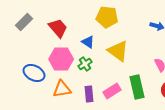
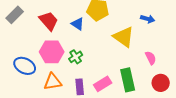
blue triangle: (88, 42) -> (78, 24), moved
yellow triangle: (118, 51) -> (124, 37), moved

